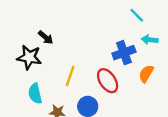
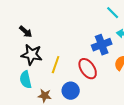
black arrow: (46, 37) -> (26, 32), moved
black star: (29, 57) -> (32, 55), moved

